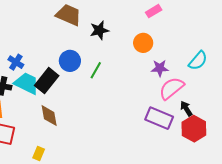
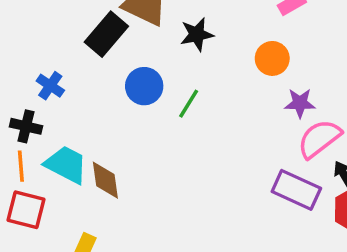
black rectangle: (47, 81) -> (106, 34), moved
cyan trapezoid: (27, 83) -> (66, 165), moved

